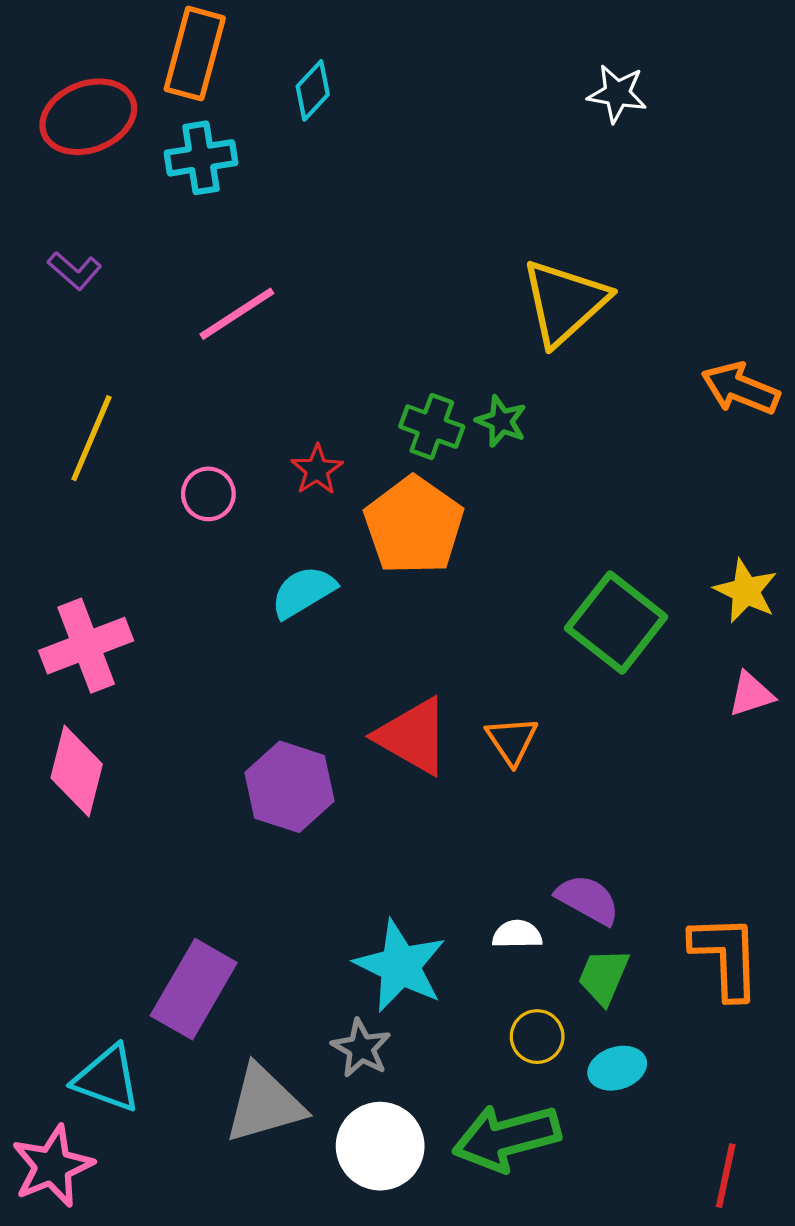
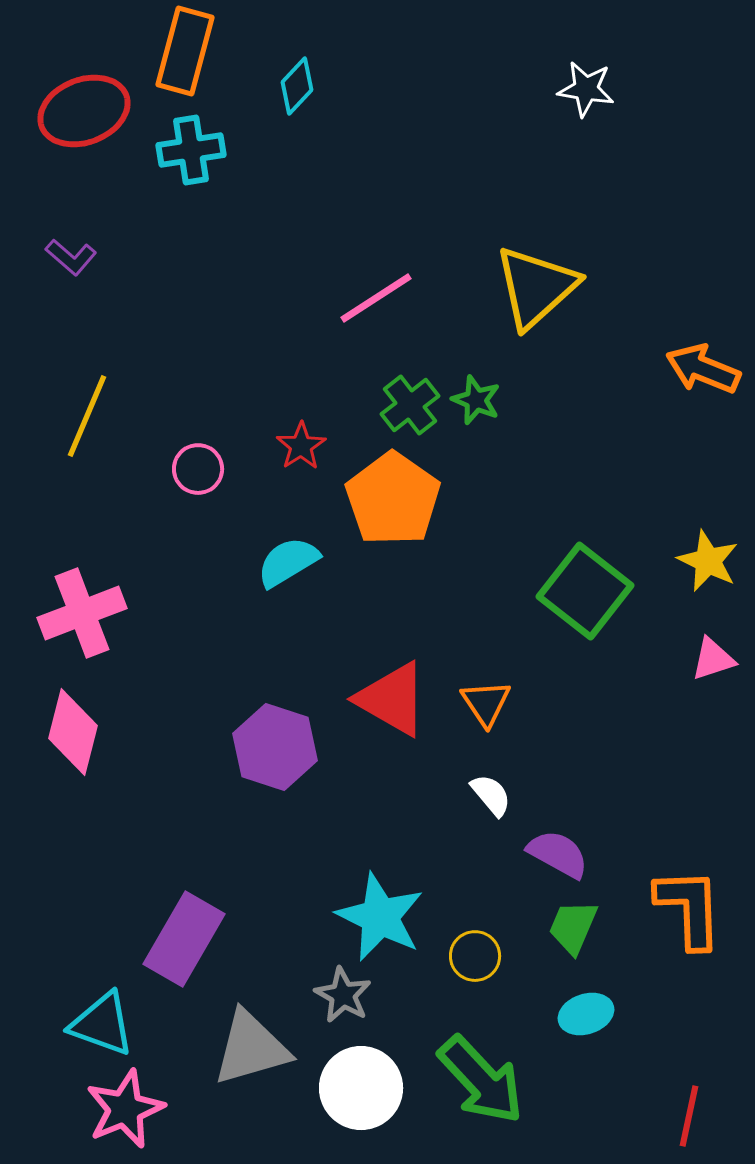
pink line: (237, 314) -> (376, 298), moved
green cross: (432, 427) -> (410, 405), turned 32
white semicircle: (517, 934) -> (491, 795), moved, turned 51
yellow circle: (537, 1037) -> (475, 956), moved
green arrow: (507, 1138) -> (481, 1080), turned -118
pink star: (52, 1166) -> (125, 1109), moved

